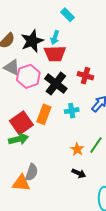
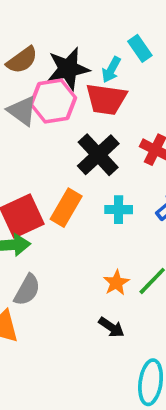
cyan rectangle: (67, 15) -> (140, 48), moved
pink hexagon: (28, 76) -> (53, 101), moved
gray semicircle: (32, 172) -> (27, 290), moved

